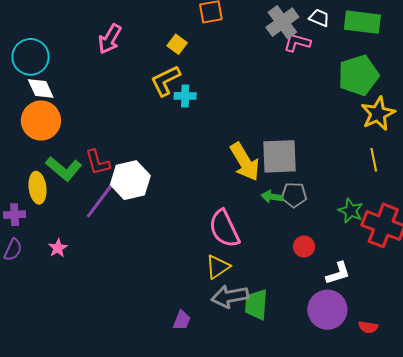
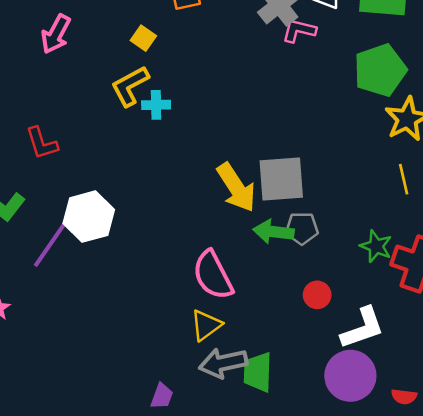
red L-shape: (98, 162) -> (42, 143), moved
green arrow: (272, 197) -> (273, 232), size x1.4
white L-shape: (338, 273) -> (363, 328), size x1.4

